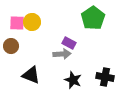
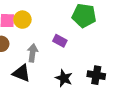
green pentagon: (93, 18) -> (84, 16), turned -30
gray arrow: (62, 54) -> (33, 53), moved, turned -78

